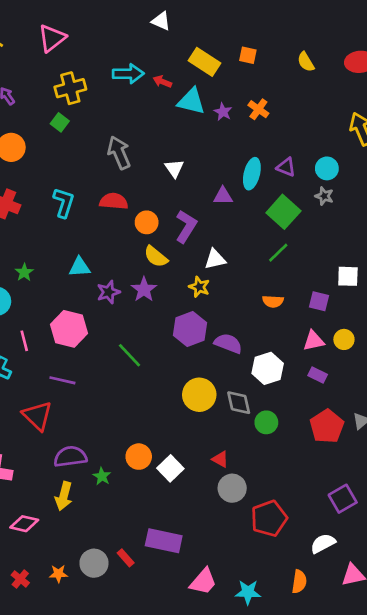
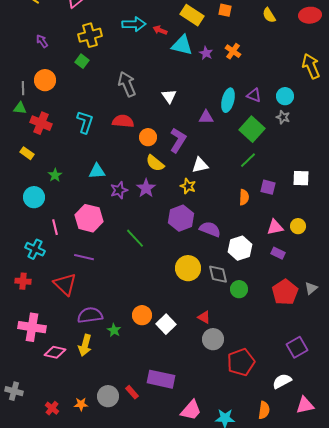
orange semicircle: (273, 301) -> (244, 197), turned -91
purple square: (319, 301) -> (268, 187), moved
pink diamond: (24, 524) -> (55, 352), moved

